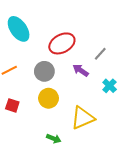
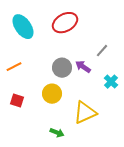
red ellipse: (62, 43) -> (65, 23), moved
gray circle: (44, 71) -> (62, 68), moved

